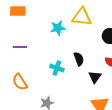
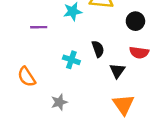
purple line: (20, 47) -> (39, 27), moved

